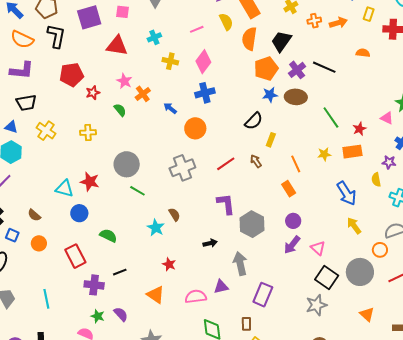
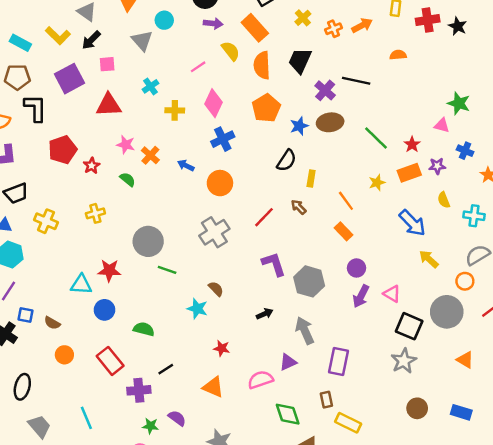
orange pentagon: (266, 69) -> (266, 108), moved
purple star: (389, 162) -> (437, 166), moved
blue square: (12, 235) -> (26, 315), moved

